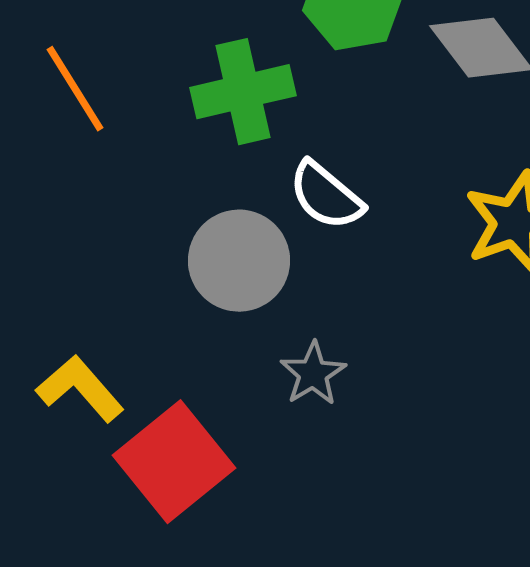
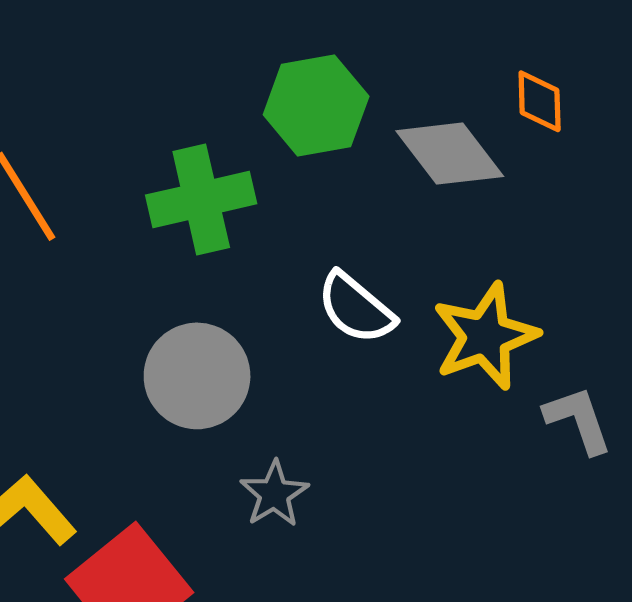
white semicircle: (326, 196) -> (356, 308), moved

